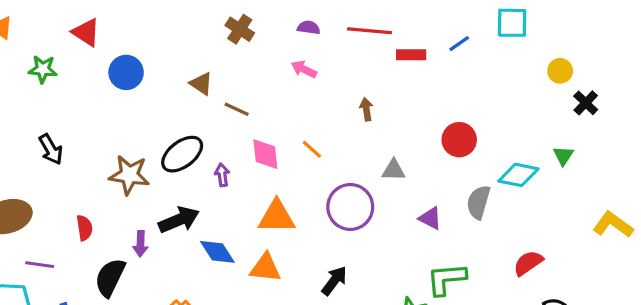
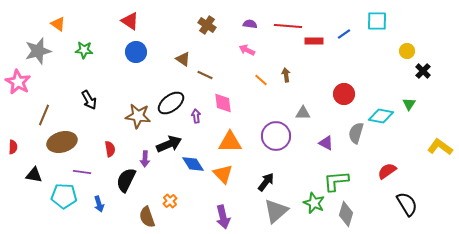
red triangle: (86, 32) -> (130, 21), moved
orange line: (312, 149) -> (261, 80), moved
orange triangle: (265, 268) -> (223, 174), turned 40

